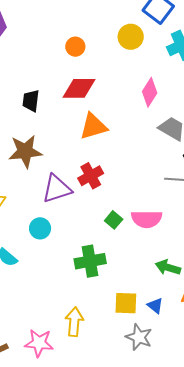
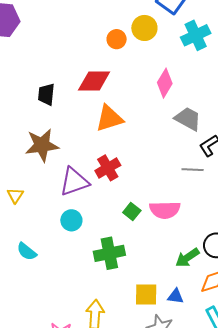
orange circle: (75, 47) -> (117, 39), moved
cyan circle: (40, 228) -> (71, 220), moved
green arrow: (168, 267) -> (187, 258), turned -50
blue triangle: (155, 306) -> (176, 296), turned -30

